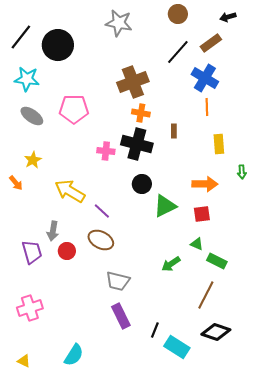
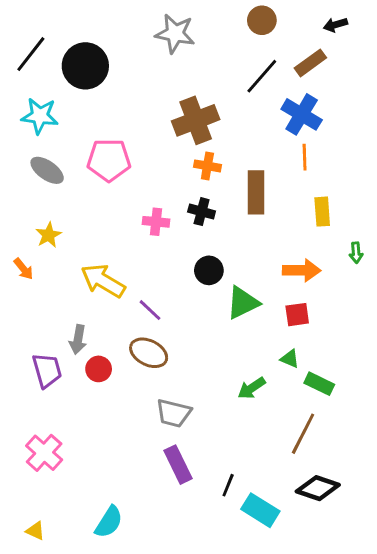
brown rectangle: (174, 131) -> (256, 192), size x2.0
black cross: (137, 144) -> (202, 212), size x0.6
pink cross: (30, 308) -> (44, 453), turned -30

